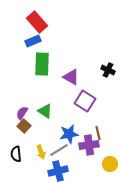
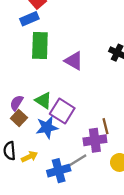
purple square: (85, 101) -> (62, 111), moved
blue star: (69, 134) -> (47, 127), moved
gray line: (59, 150) -> (76, 161), moved
yellow arrow: (41, 152) -> (29, 157), moved, turned -96

